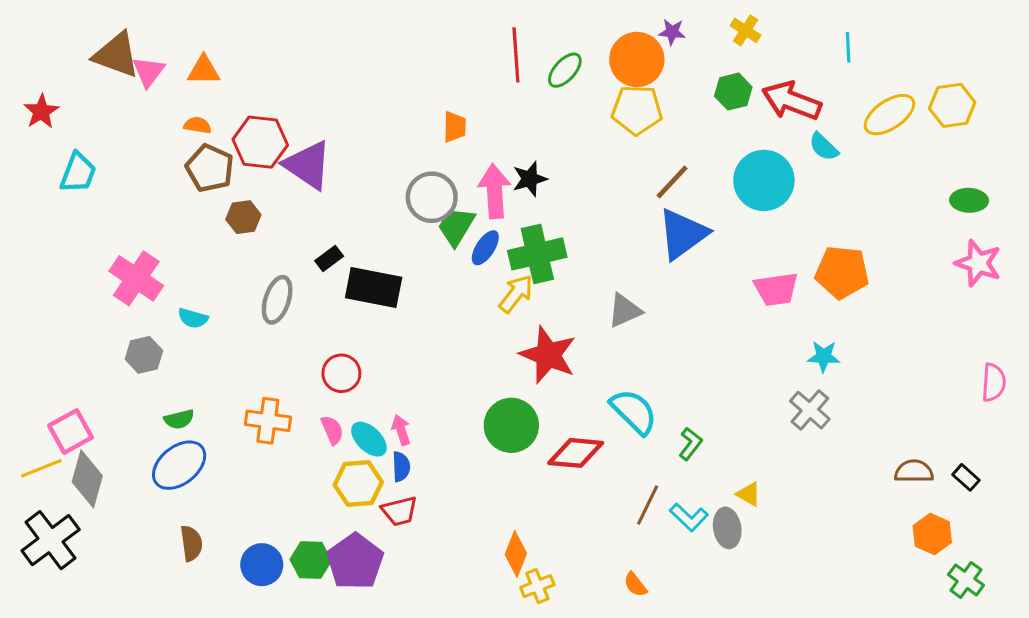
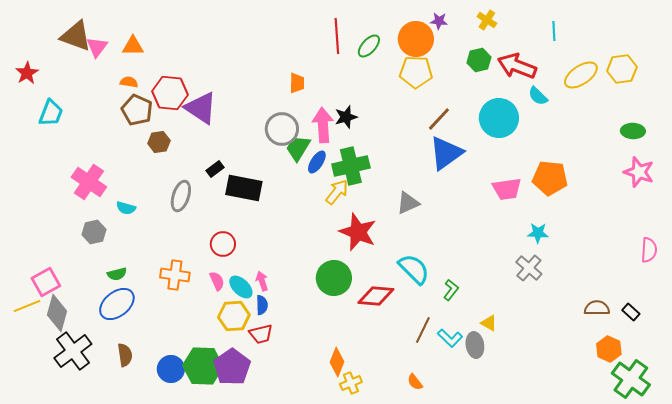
black cross: (51, 540) -> (73, 351), moved
green hexagon: (311, 560) -> (203, 366), size x1.5
green cross: (966, 580) -> (631, 379), size x1.6

